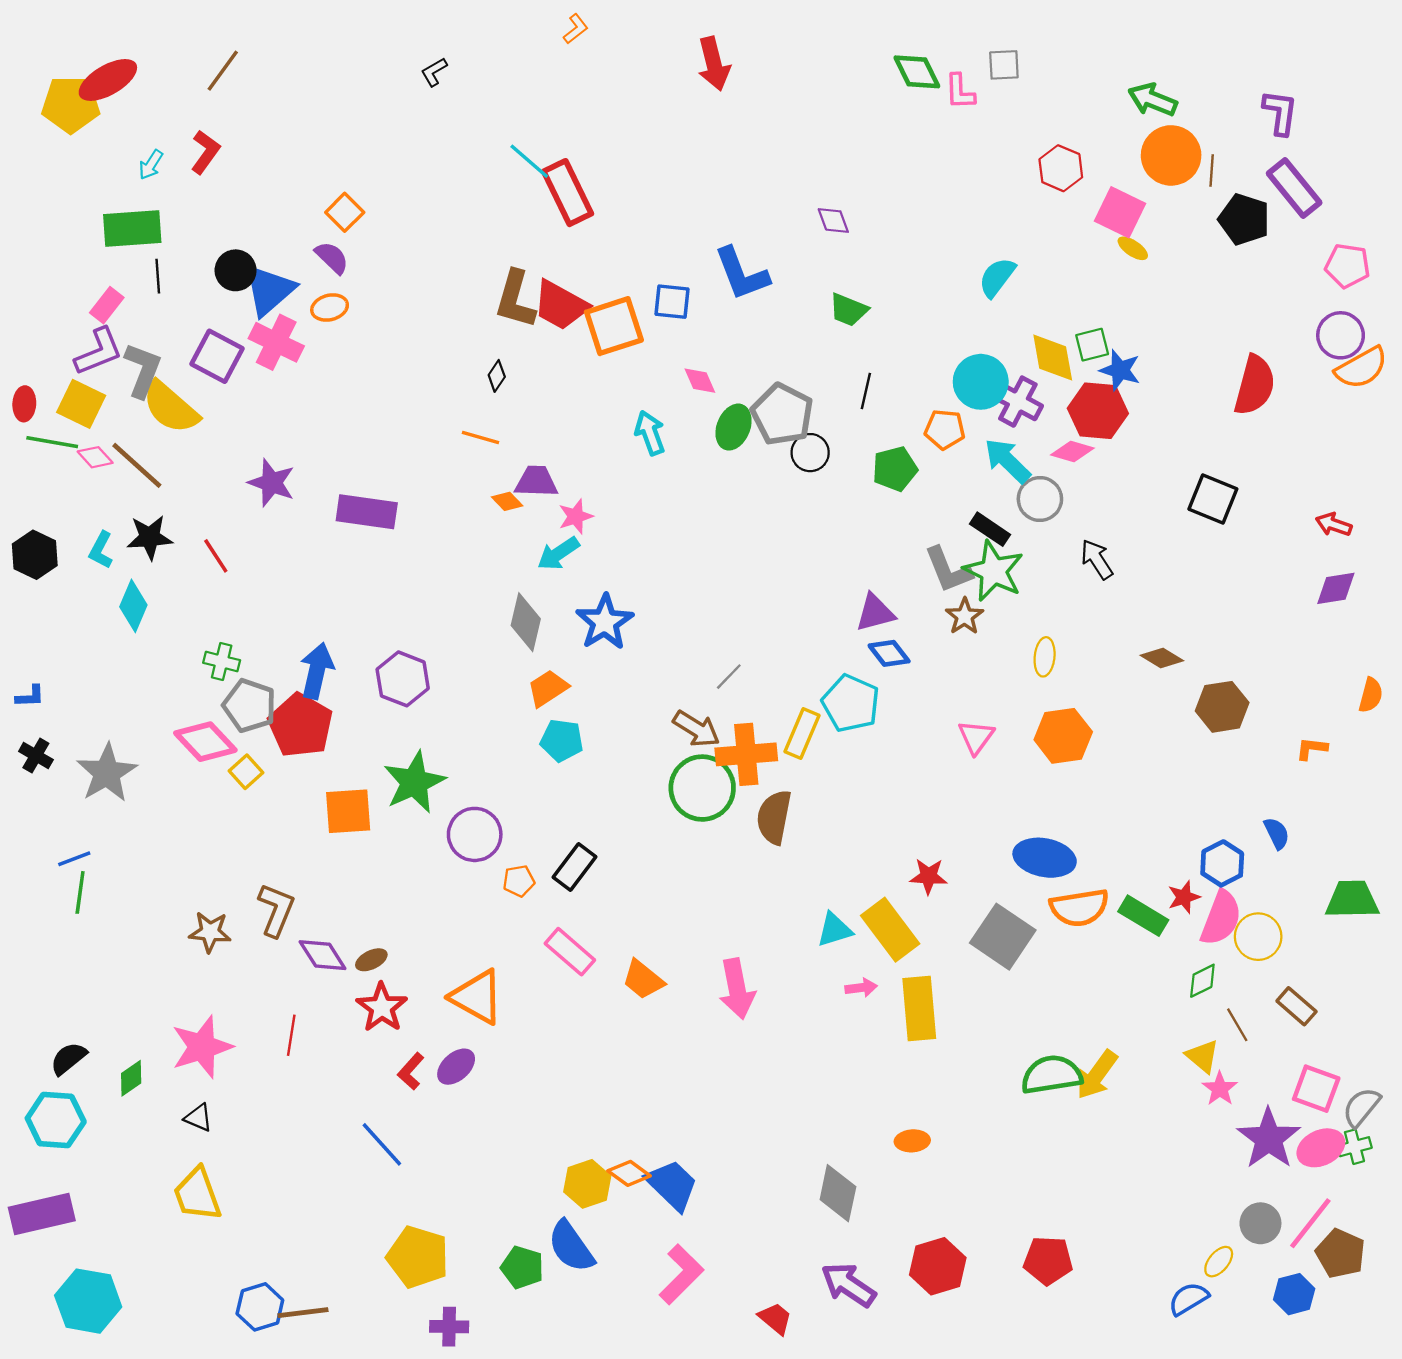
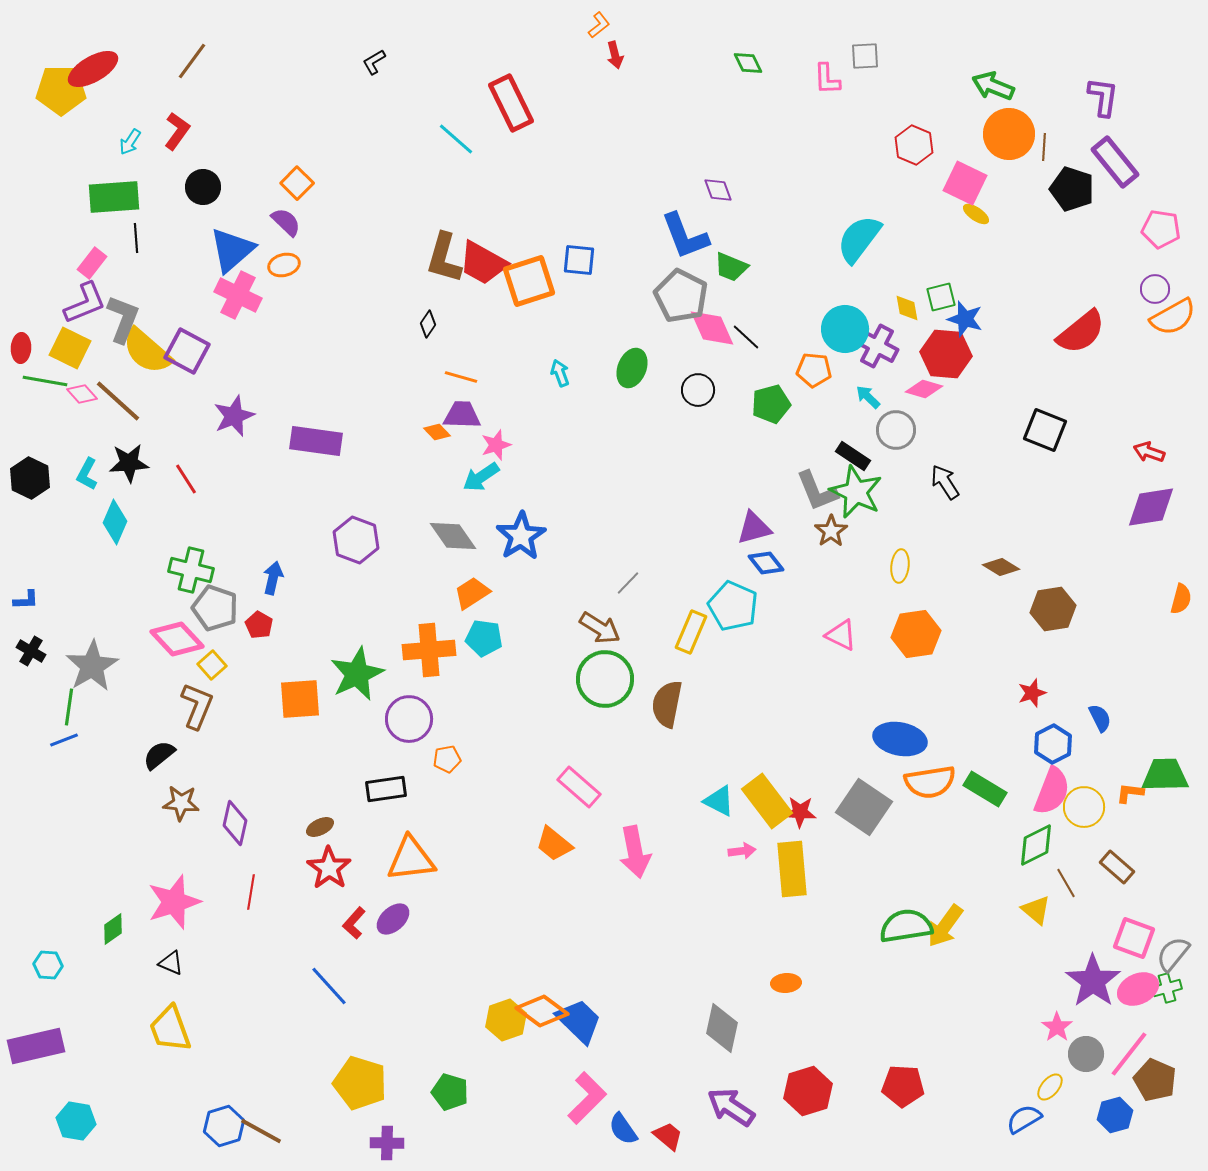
orange L-shape: (576, 29) -> (599, 25), moved
red arrow: (714, 64) -> (615, 55), size x0.6
green diamond: (917, 72) -> (748, 63), moved, size x0.7
red rectangle: (568, 193) -> (511, 103), moved
black circle: (236, 270) -> (203, 187), moved
blue L-shape: (742, 274) -> (685, 236), moved
cyan semicircle: (997, 277) -> (859, 239), size x1.4
purple circle: (1341, 335) -> (1155, 289), size x0.7
purple square: (217, 356) -> (187, 351), moved
yellow diamond: (1053, 357) -> (907, 308), size x0.6
pink diamond: (700, 381) -> (712, 328), moved, size x1.6
red semicircle: (1255, 385) -> (1081, 332), turned 36
black line: (866, 391) -> (746, 337), turned -60
gray pentagon: (782, 414) -> (681, 296), moved
cyan arrow: (650, 433) -> (560, 373), size x0.7
orange line: (480, 437) -> (461, 377), moved
cyan arrow: (1007, 461) -> (868, 397), size x0.6
purple star: (272, 483) -> (234, 416), turned 30
purple diamond: (1336, 588) -> (1151, 507), size x1.4
gray diamond: (526, 622) -> (453, 536), turned -48
green cross: (222, 662) -> (191, 570), size x1.4
blue arrow: (317, 671) -> (273, 578), size x0.7
purple hexagon: (403, 679) -> (356, 540), moved
red pentagon: (301, 725) -> (259, 625), size x0.5
pink triangle: (976, 737) -> (841, 635), turned -40
orange L-shape: (1312, 749) -> (1130, 793), moved
orange cross: (746, 754) -> (429, 650), moved
black rectangle: (574, 867) -> (386, 789), moved, turned 45
red star: (928, 876) -> (800, 812), moved
green line: (80, 892) -> (69, 707), moved
red star: (1184, 897) -> (1032, 693), moved
brown L-shape: (276, 910) -> (197, 706), moved
cyan triangle: (834, 930) -> (719, 801), turned 44
pink rectangle: (570, 952) -> (579, 787), moved
purple diamond: (323, 955) -> (235, 823), moved, turned 45
green diamond: (1202, 981) -> (1036, 845), size x1.4
orange triangle: (477, 997) -> (411, 859), turned -36
black semicircle: (68, 1058) -> (159, 755), moved
pink star: (1220, 1089) -> (1057, 1027), moved
cyan hexagon: (56, 1120) -> (48, 965), size x0.6
orange diamond: (629, 1173) -> (542, 1011), size x1.4
blue semicircle: (571, 1247) -> (623, 1129), moved, size x0.7
cyan hexagon: (88, 1301) -> (76, 1121), size x0.7
brown line: (303, 1313) -> (261, 1131), turned 36

